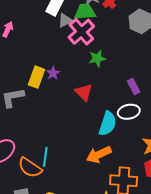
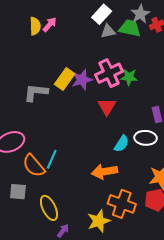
pink cross: (81, 32) -> (109, 73), moved
purple star: (53, 73) -> (82, 80), size x1.5
cyan semicircle: (108, 124) -> (122, 144), size x0.7

